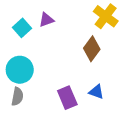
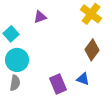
cyan square: (22, 28) -> (11, 34), moved
brown diamond: (92, 49) -> (92, 50), moved

